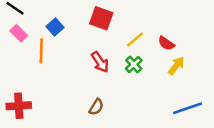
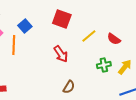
green cross: (134, 65) -> (104, 65), moved, turned 32
yellow arrow: (176, 66) -> (125, 67), moved
brown semicircle: (96, 107) -> (69, 87), moved

